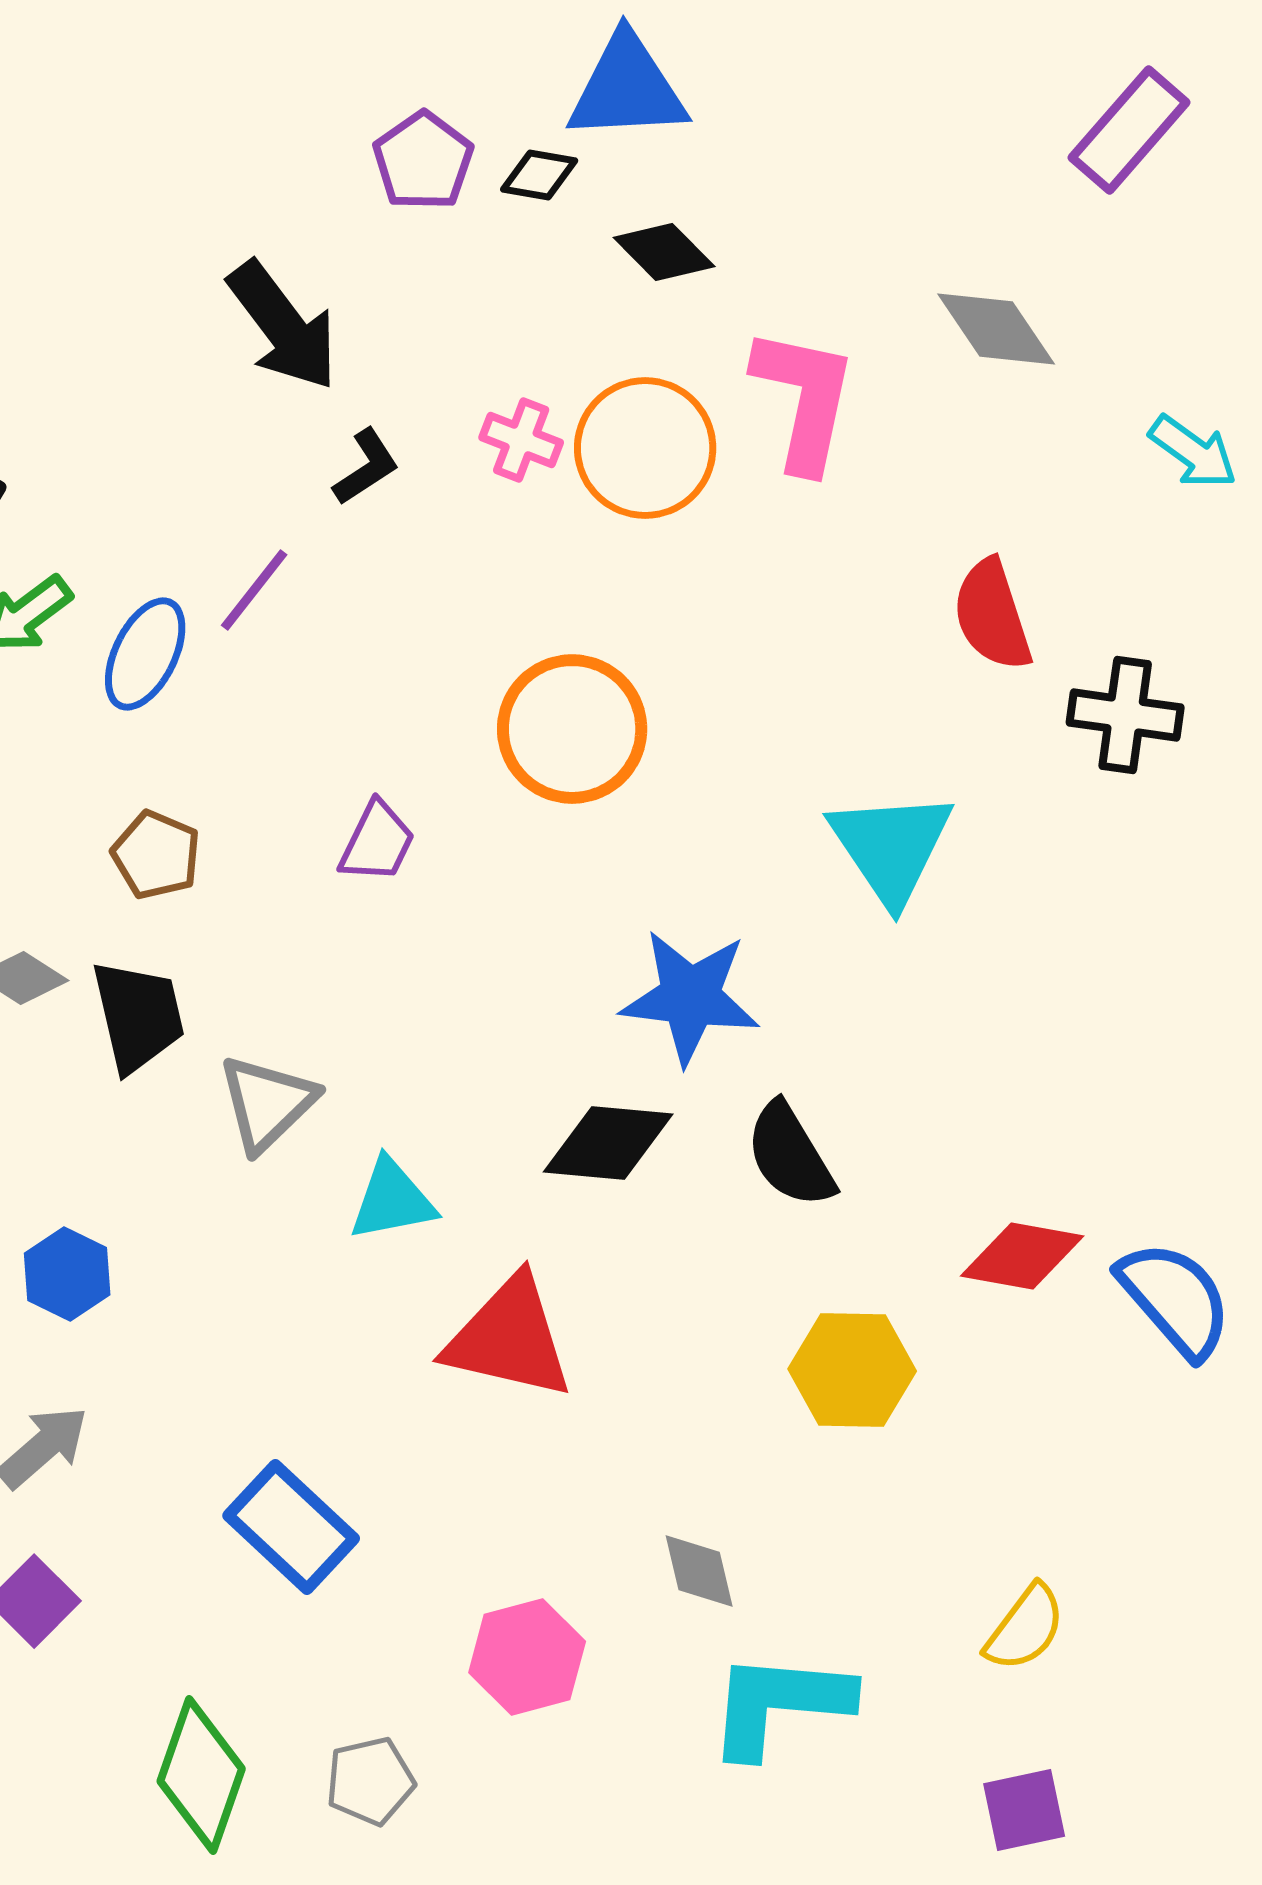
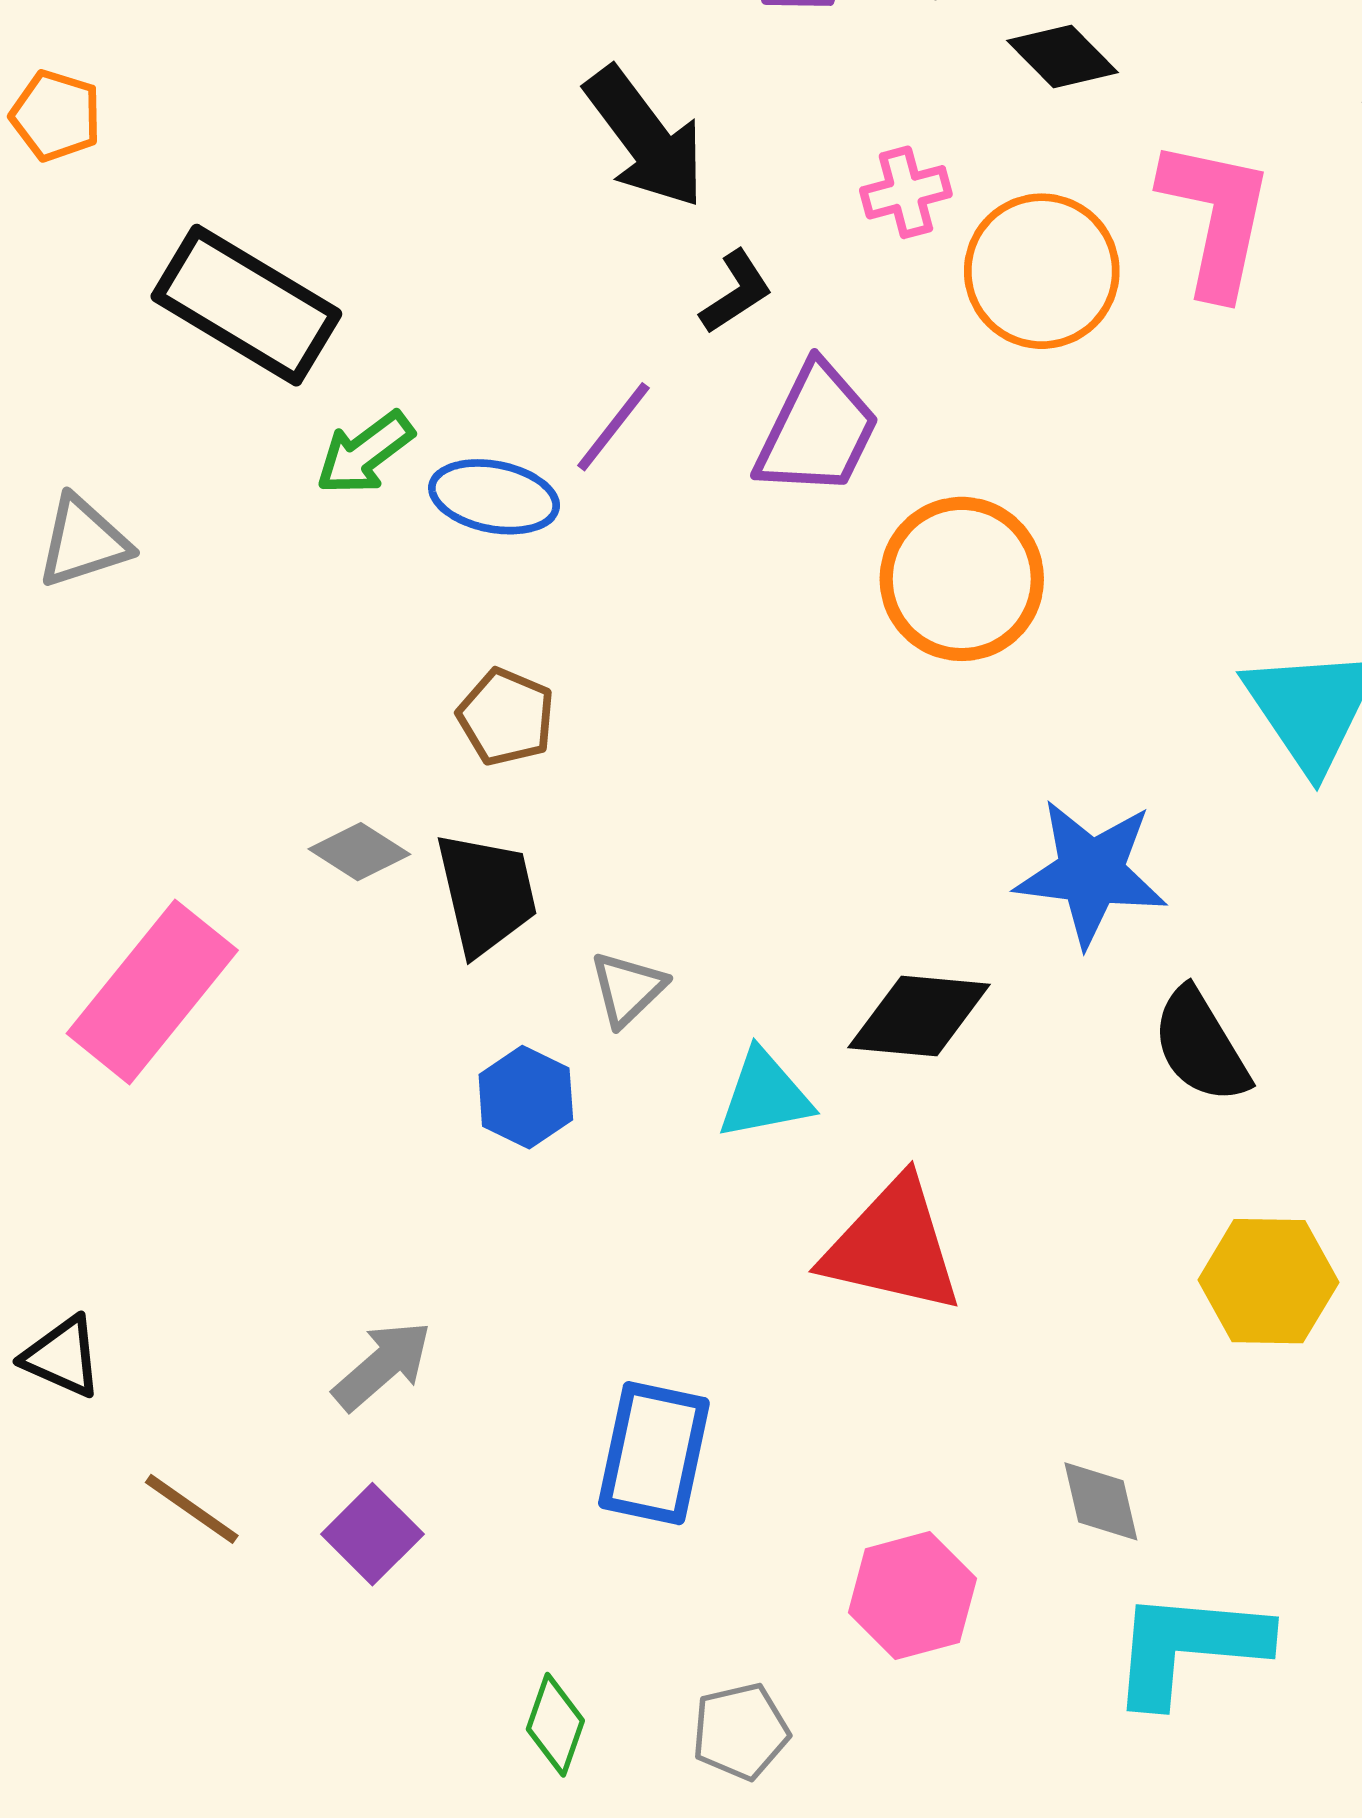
pink cross: (521, 440) -> (906, 192), moved, turned -36
blue ellipse: (145, 654) -> (494, 497), turned 75
purple trapezoid: (377, 842) -> (817, 430), moved, size x1.5
gray triangle: (267, 1103) -> (628, 989), size x0.7
black diamond: (608, 1143) -> (919, 1016), moved
blue hexagon: (67, 1274) -> (526, 1097), moved
blue rectangle: (291, 1527) -> (654, 1453), turned 59
green diamond: (201, 1775) -> (555, 1725), size x0.6

